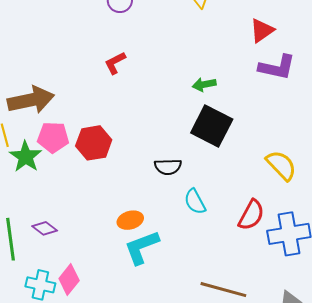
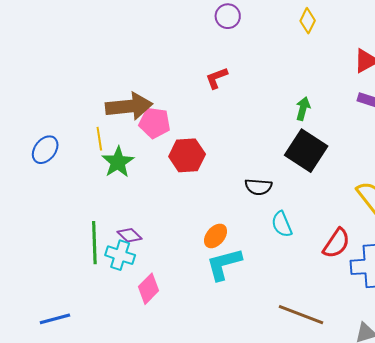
green arrow: (204, 84) -> (303, 109), turned 110
pink pentagon: (53, 137) -> (155, 123), moved
orange ellipse: (130, 220) -> (216, 236), turned -40
cyan cross: (40, 285) -> (120, 255), moved

